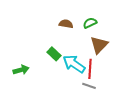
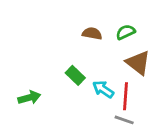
brown triangle: (99, 45) -> (138, 63), turned -36
cyan arrow: (74, 64) -> (103, 89), size x0.7

